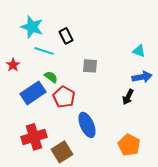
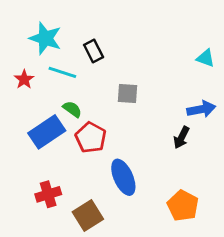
cyan triangle: (139, 51) -> (206, 58), moved
red star: (13, 65) -> (24, 79), moved
red cross: (34, 137) -> (48, 194), size x0.7

